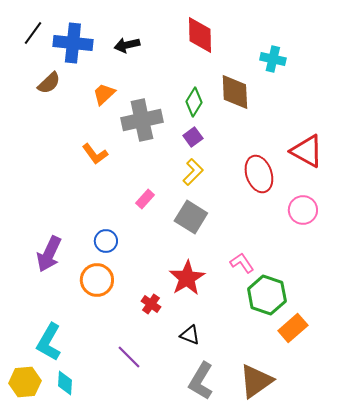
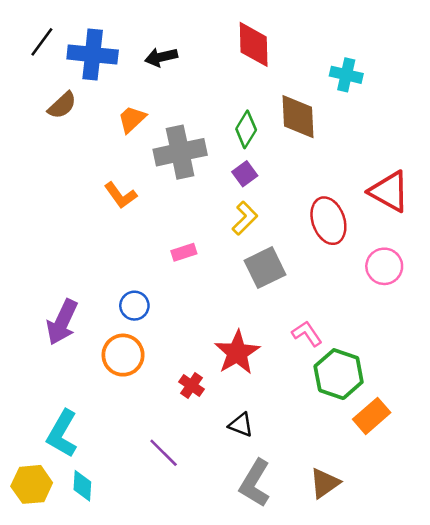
pink rectangle: (145, 199) -> (184, 252), turned 30
gray square: (191, 217) -> (265, 268), moved, turned 32
brown triangle: (256, 381) -> (325, 483), size x0.7

